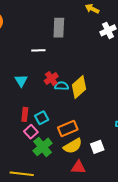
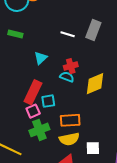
gray rectangle: (59, 28) -> (93, 30), moved
cyan semicircle: (62, 86) -> (67, 77), moved
red rectangle: (25, 114) -> (33, 92), size x1.6

